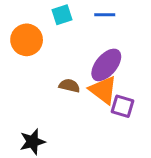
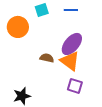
purple square: (123, 106) -> (75, 86), moved

